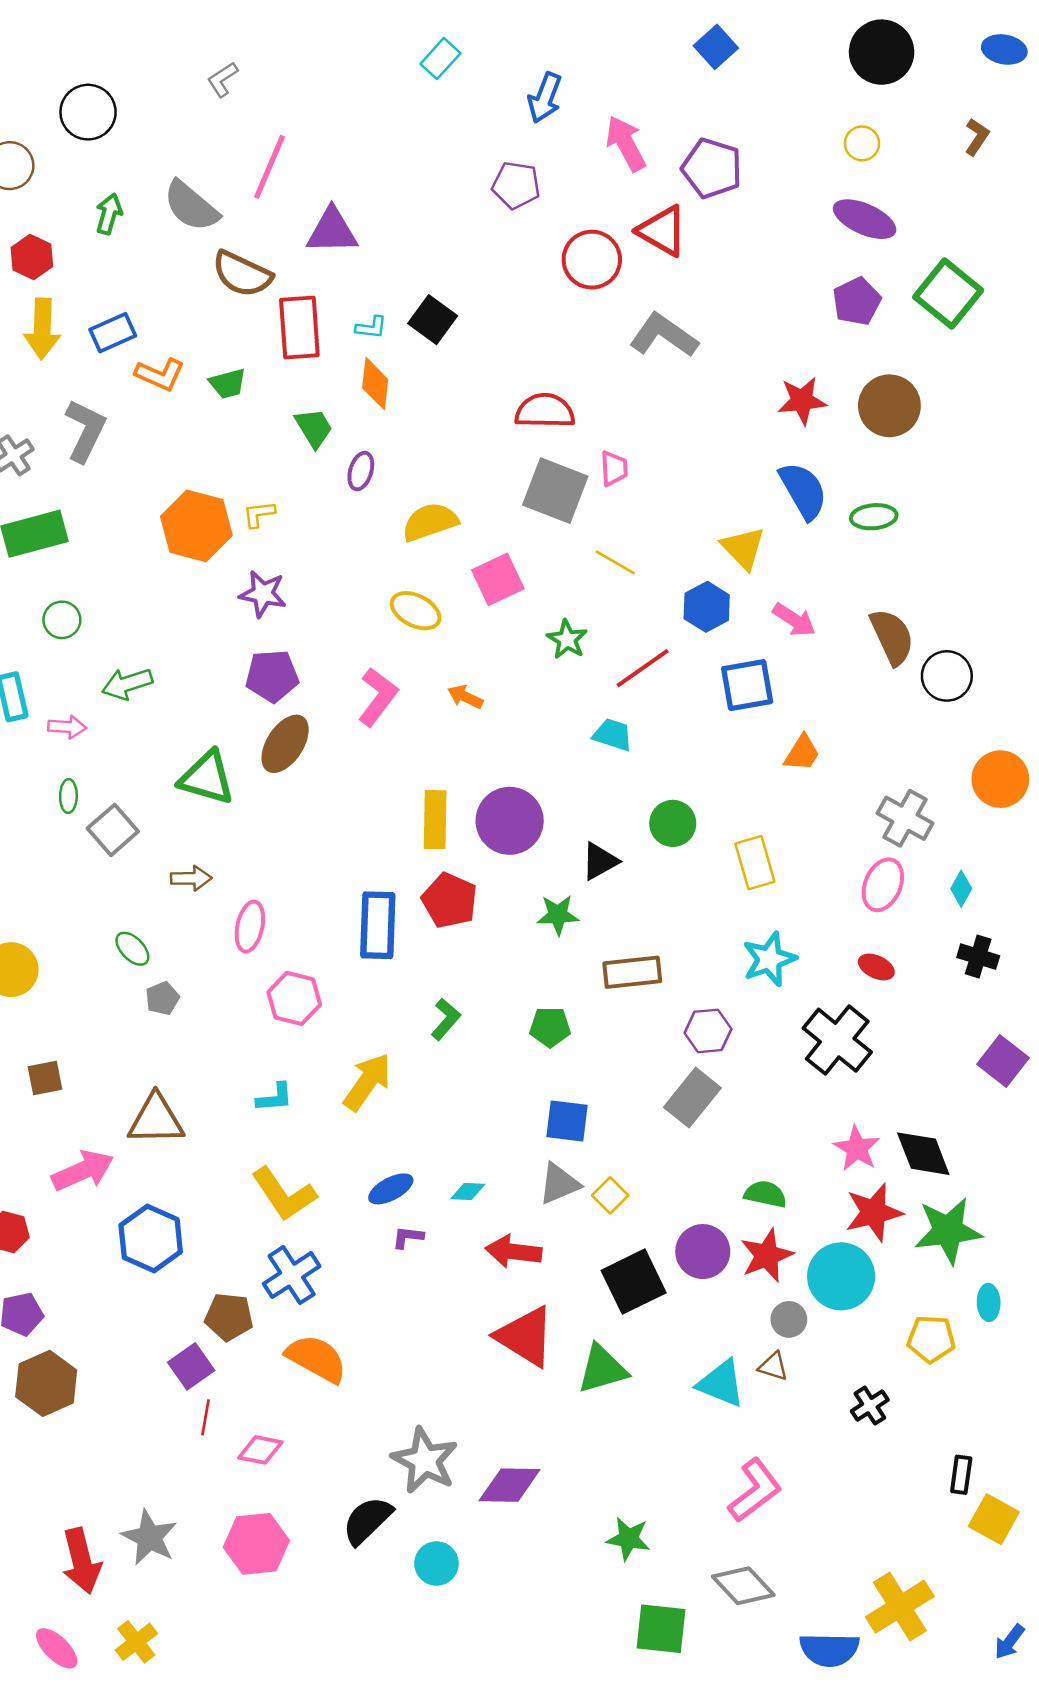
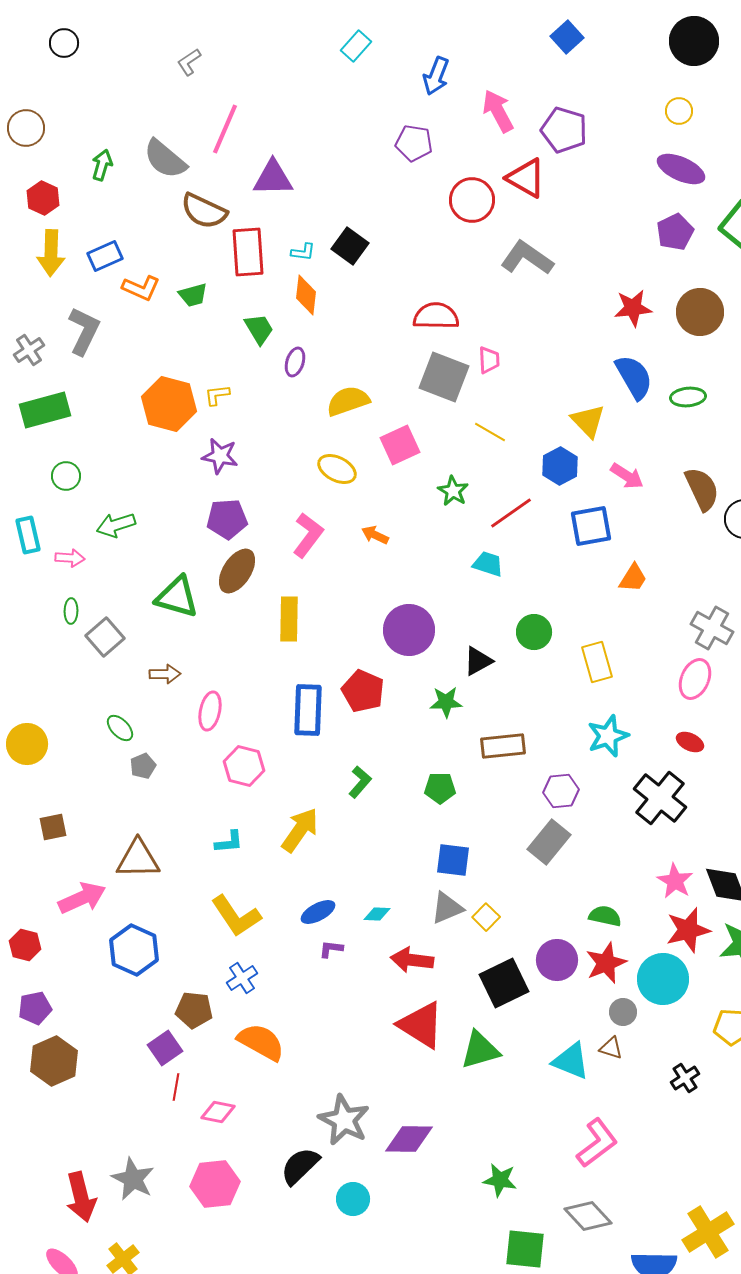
black circle: (88, 112) -> (64, 43), moved, size x0.7
yellow rectangle: (435, 820) -> (289, 619), moved
blue cross: (292, 1275) -> (242, 978), size x0.7

